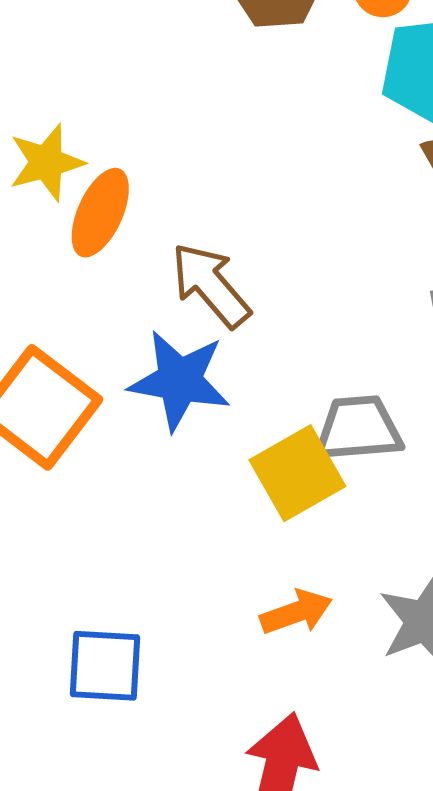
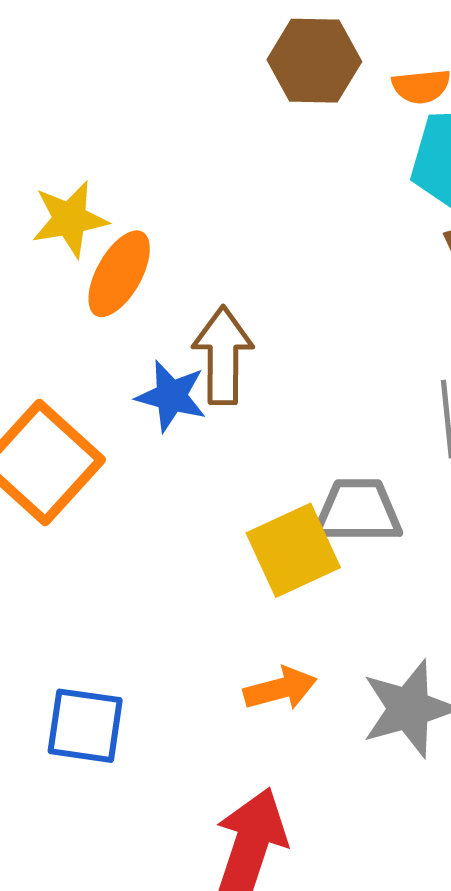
brown arrow: (211, 285) -> (223, 355), turned 36
blue star: (179, 380) -> (171, 396), moved, size x0.7

